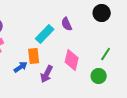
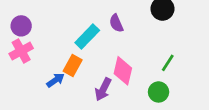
orange rectangle: (34, 56) -> (73, 66), turned 35
purple arrow: (47, 74) -> (103, 89), moved

